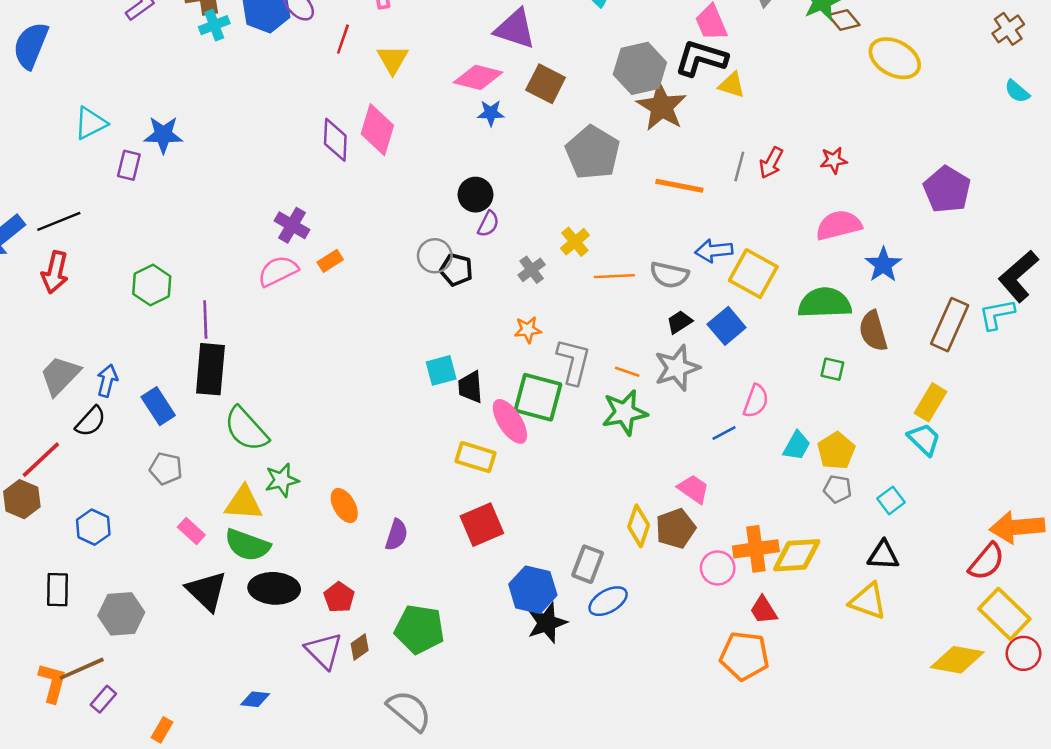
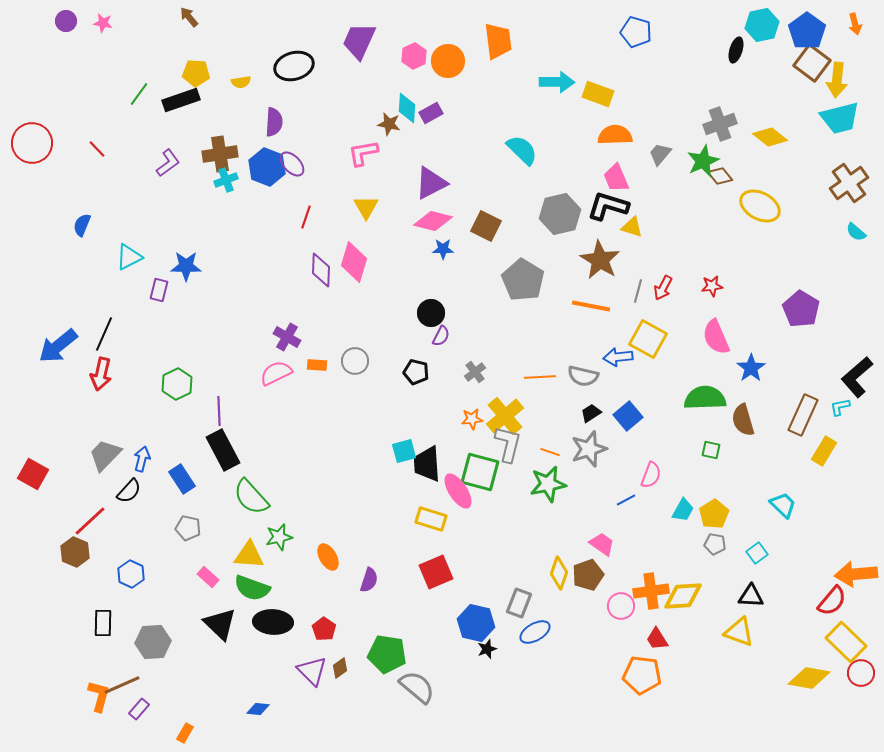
purple triangle: (515, 29) -> (431, 183), moved, turned -45
brown cross: (1008, 29) -> (849, 183), size x1.5
red line: (343, 39) -> (306, 217), moved
blue semicircle: (31, 45) -> (82, 225), moved, size x0.6
brown star: (662, 107) -> (600, 260), moved
black line: (59, 221) -> (104, 334), turned -44
pink semicircle: (839, 225) -> (716, 337), turned -99
yellow cross: (575, 242) -> (505, 416), moved, size x1.6
gray circle: (435, 256) -> (355, 361), moved
orange rectangle: (330, 261) -> (317, 365), turned 36
yellow square: (753, 274) -> (648, 339), moved
cyan L-shape: (997, 314) -> (840, 407), size x0.7
black rectangle: (210, 369) -> (223, 450), turned -33
black trapezoid: (470, 387) -> (427, 464), size x1.4
yellow rectangle: (930, 402) -> (824, 451), moved
black star: (547, 623) -> (487, 649), size x0.6
gray semicircle: (409, 711) -> (417, 687), moved

